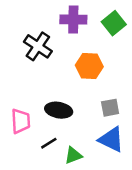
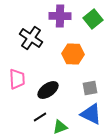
black ellipse: (59, 110) -> (48, 90), turned -45
pink trapezoid: (21, 121) -> (17, 79), moved

